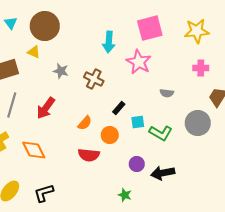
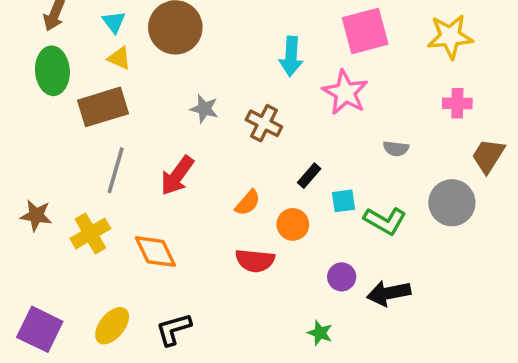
yellow triangle: (34, 52) -> (119, 58), moved

